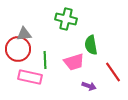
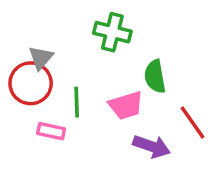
gray triangle: (24, 34) -> (41, 58), turned -42
pink rectangle: (30, 77) -> (51, 131), size x0.7
purple arrow: (89, 86) -> (152, 146), size x1.5

